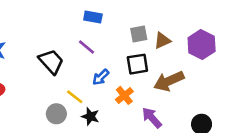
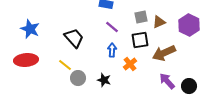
purple line: (86, 47) -> (112, 27), moved
blue arrow: (101, 77) -> (112, 50), turned 136
yellow line: (75, 97) -> (65, 65), moved
purple arrow: (152, 118) -> (167, 81), moved

